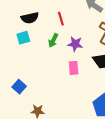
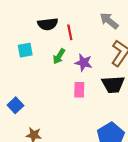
black semicircle: (30, 18) -> (48, 24), moved

